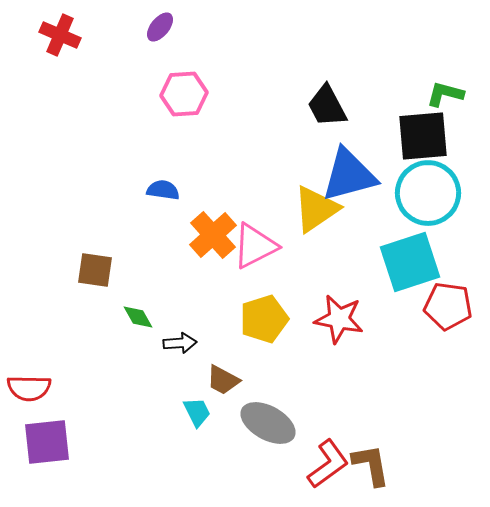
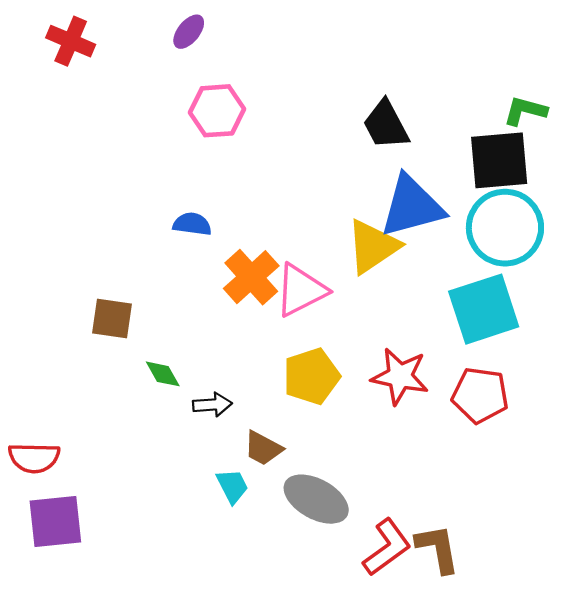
red pentagon: (448, 306) -> (480, 395), moved

